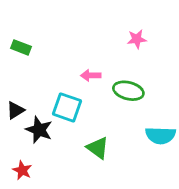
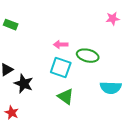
pink star: (137, 39) -> (113, 19), moved
cyan square: (67, 107) -> (61, 68), moved

